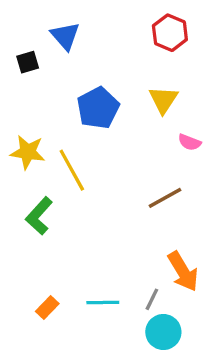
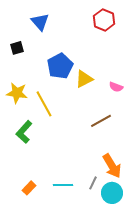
black square: (28, 62) -> (17, 48), moved
yellow triangle: (163, 100) -> (84, 79), moved, turned 30
cyan circle: (163, 332) -> (112, 193), moved

